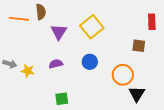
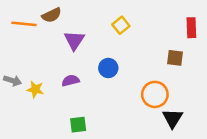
brown semicircle: (41, 12) -> (52, 15), turned 70
yellow square: (92, 27) -> (121, 25), moved, size x0.6
blue circle: (90, 62) -> (108, 68), moved

